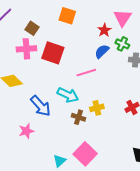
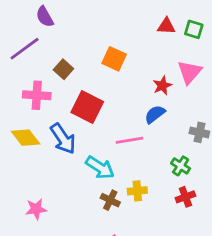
green cross: (122, 44) -> (181, 166), moved
pink cross: (26, 49) -> (37, 95), moved
blue arrow: (41, 106) -> (63, 139), moved

